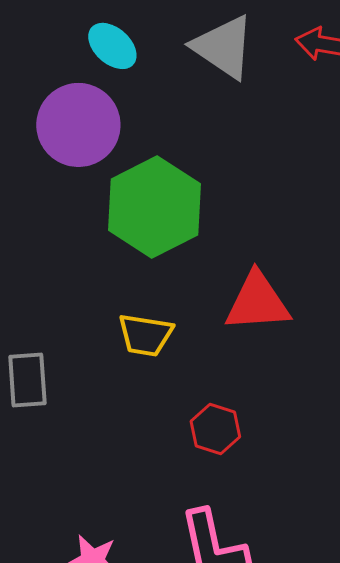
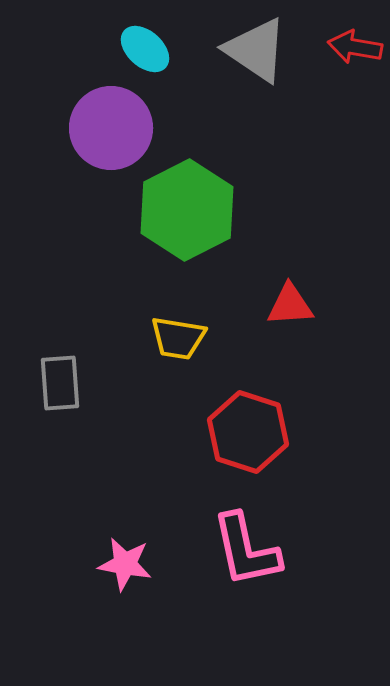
red triangle: (257, 302) -> (290, 305), size x0.7
red hexagon: (215, 429) -> (248, 432), size x1.6

